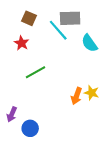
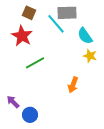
red star: (21, 43) -> (22, 36), size x1.5
yellow star: (92, 93) -> (90, 56), moved
purple arrow: (12, 114) -> (13, 102), turned 112

